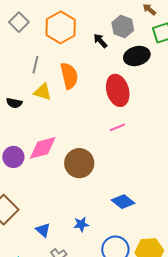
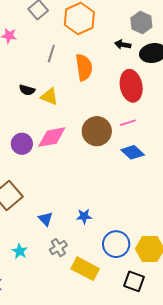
black arrow: (100, 41) -> (123, 45), moved, turned -42
yellow triangle: (43, 92) -> (49, 97), moved
brown circle: (79, 163) -> (97, 131), moved
blue diamond: (123, 202) -> (133, 152), moved

